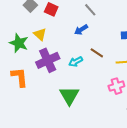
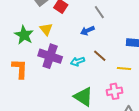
purple cross: (48, 60) -> (50, 56), turned 35
green triangle: (69, 96) -> (83, 97), moved, turned -35

